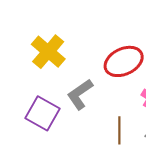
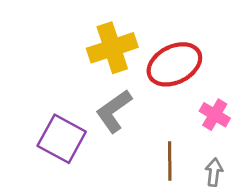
yellow cross: (48, 52) -> (112, 48), moved, turned 32

